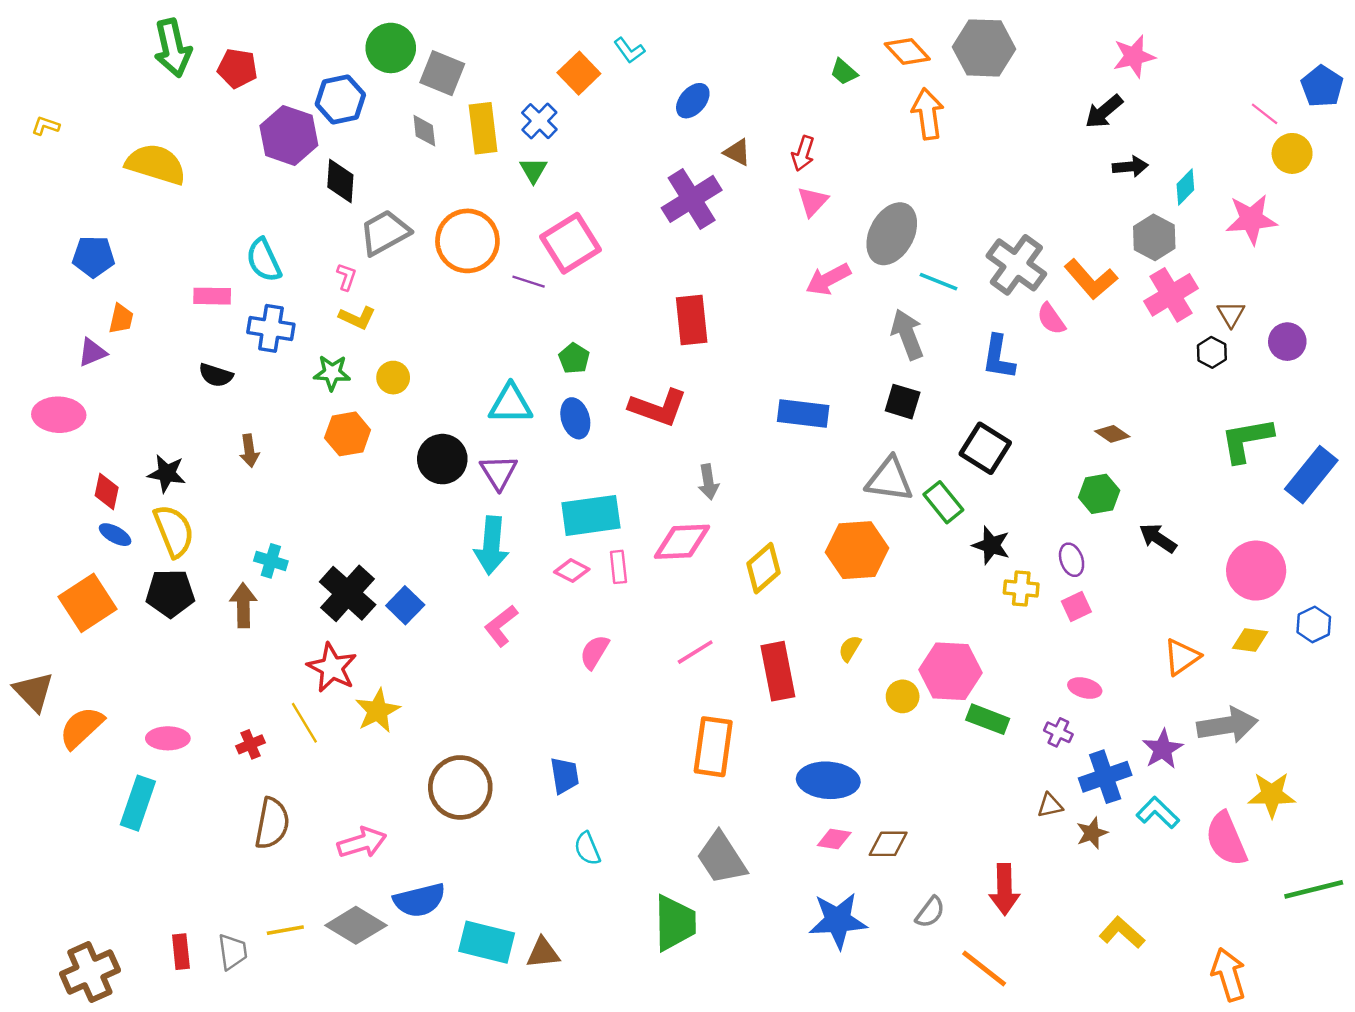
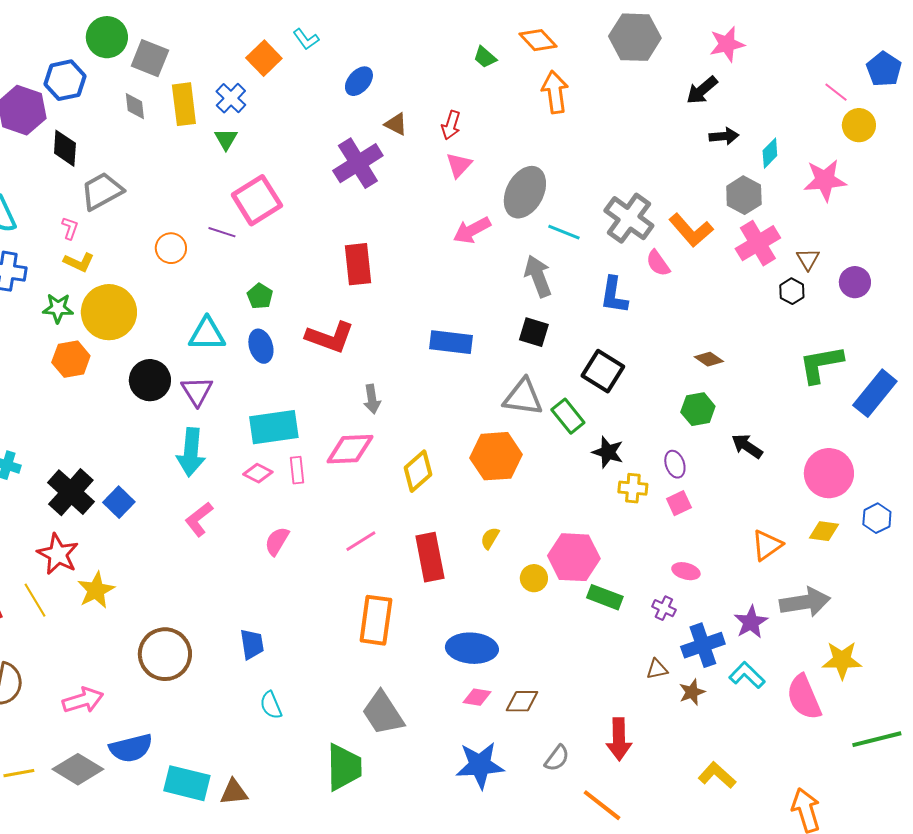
gray hexagon: (984, 48) -> (635, 37), moved
orange circle: (467, 241) -> (171, 248), moved, size x0.6
yellow circle: (393, 378) -> (109, 312), size x2.0

